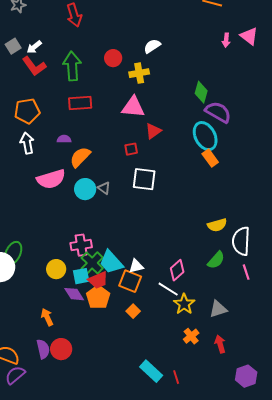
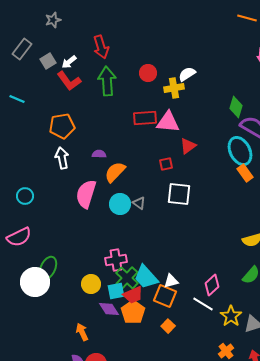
red arrow: (74, 15) -> (101, 47), moved
white semicircle: (152, 46) -> (187, 74), moved
red rectangle: (80, 103) -> (145, 118), moved
pink semicircle: (51, 179) -> (86, 194), turned 124
yellow star: (184, 304) -> (231, 316), moved

